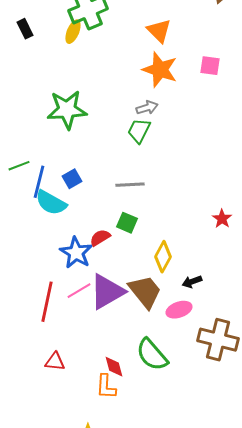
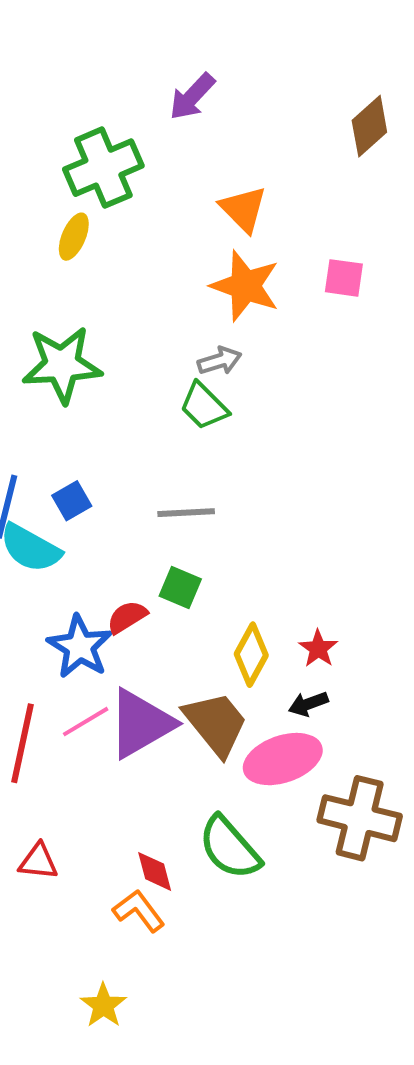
yellow ellipse: (73, 32) -> (74, 237), moved
green trapezoid: (139, 131) -> (204, 406), turned -72
red star: (222, 219) -> (318, 649), moved
pink ellipse: (179, 310) -> (283, 759), size x1.5
orange L-shape: (106, 387) -> (139, 911), turned 140

